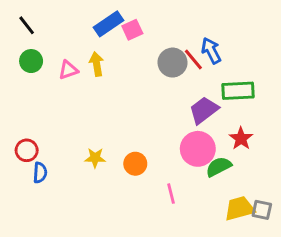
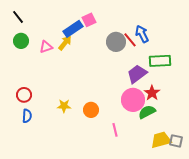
blue rectangle: (108, 24) -> (73, 29), moved
yellow arrow: (97, 64) -> (65, 43), turned 49
red star: (241, 138) -> (152, 93), moved
red circle: (27, 150) -> (24, 95), moved

